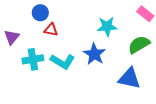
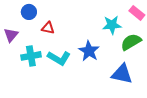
blue circle: (40, 13) -> (29, 12), moved
cyan star: (107, 27) -> (112, 25), moved

